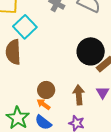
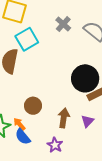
orange arrow: (44, 104) -> (19, 124), moved

